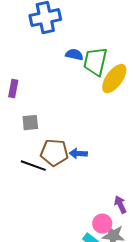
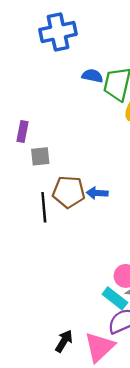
purple rectangle: (13, 89) -> (23, 131), moved
black line: (33, 166) -> (44, 207), turned 65

